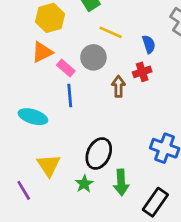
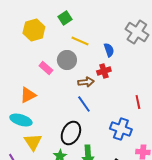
orange triangle: (42, 52) -> (28, 95), moved
brown arrow: (118, 86) -> (86, 82), turned 84
blue line: (70, 96) -> (84, 104), moved, turned -30
cyan ellipse: (33, 117) -> (21, 120), moved

